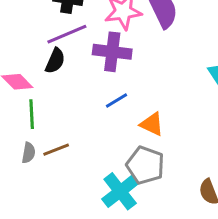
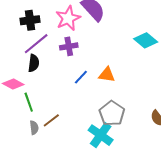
purple cross: (112, 52) -> (69, 46), size x0.7
orange triangle: (152, 124) -> (107, 75), moved
gray pentagon: (145, 165) -> (112, 113), turned 30

